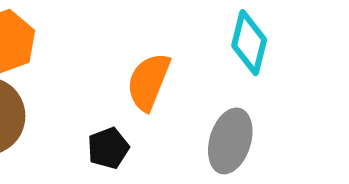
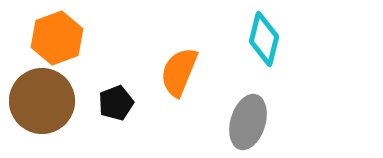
black pentagon: (108, 148) -> (116, 103), moved

